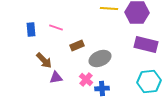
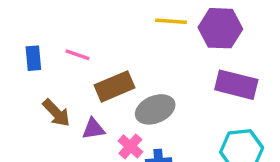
brown rectangle: (77, 45) -> (115, 86), size x1.5
purple triangle: (56, 77) -> (93, 129), moved

